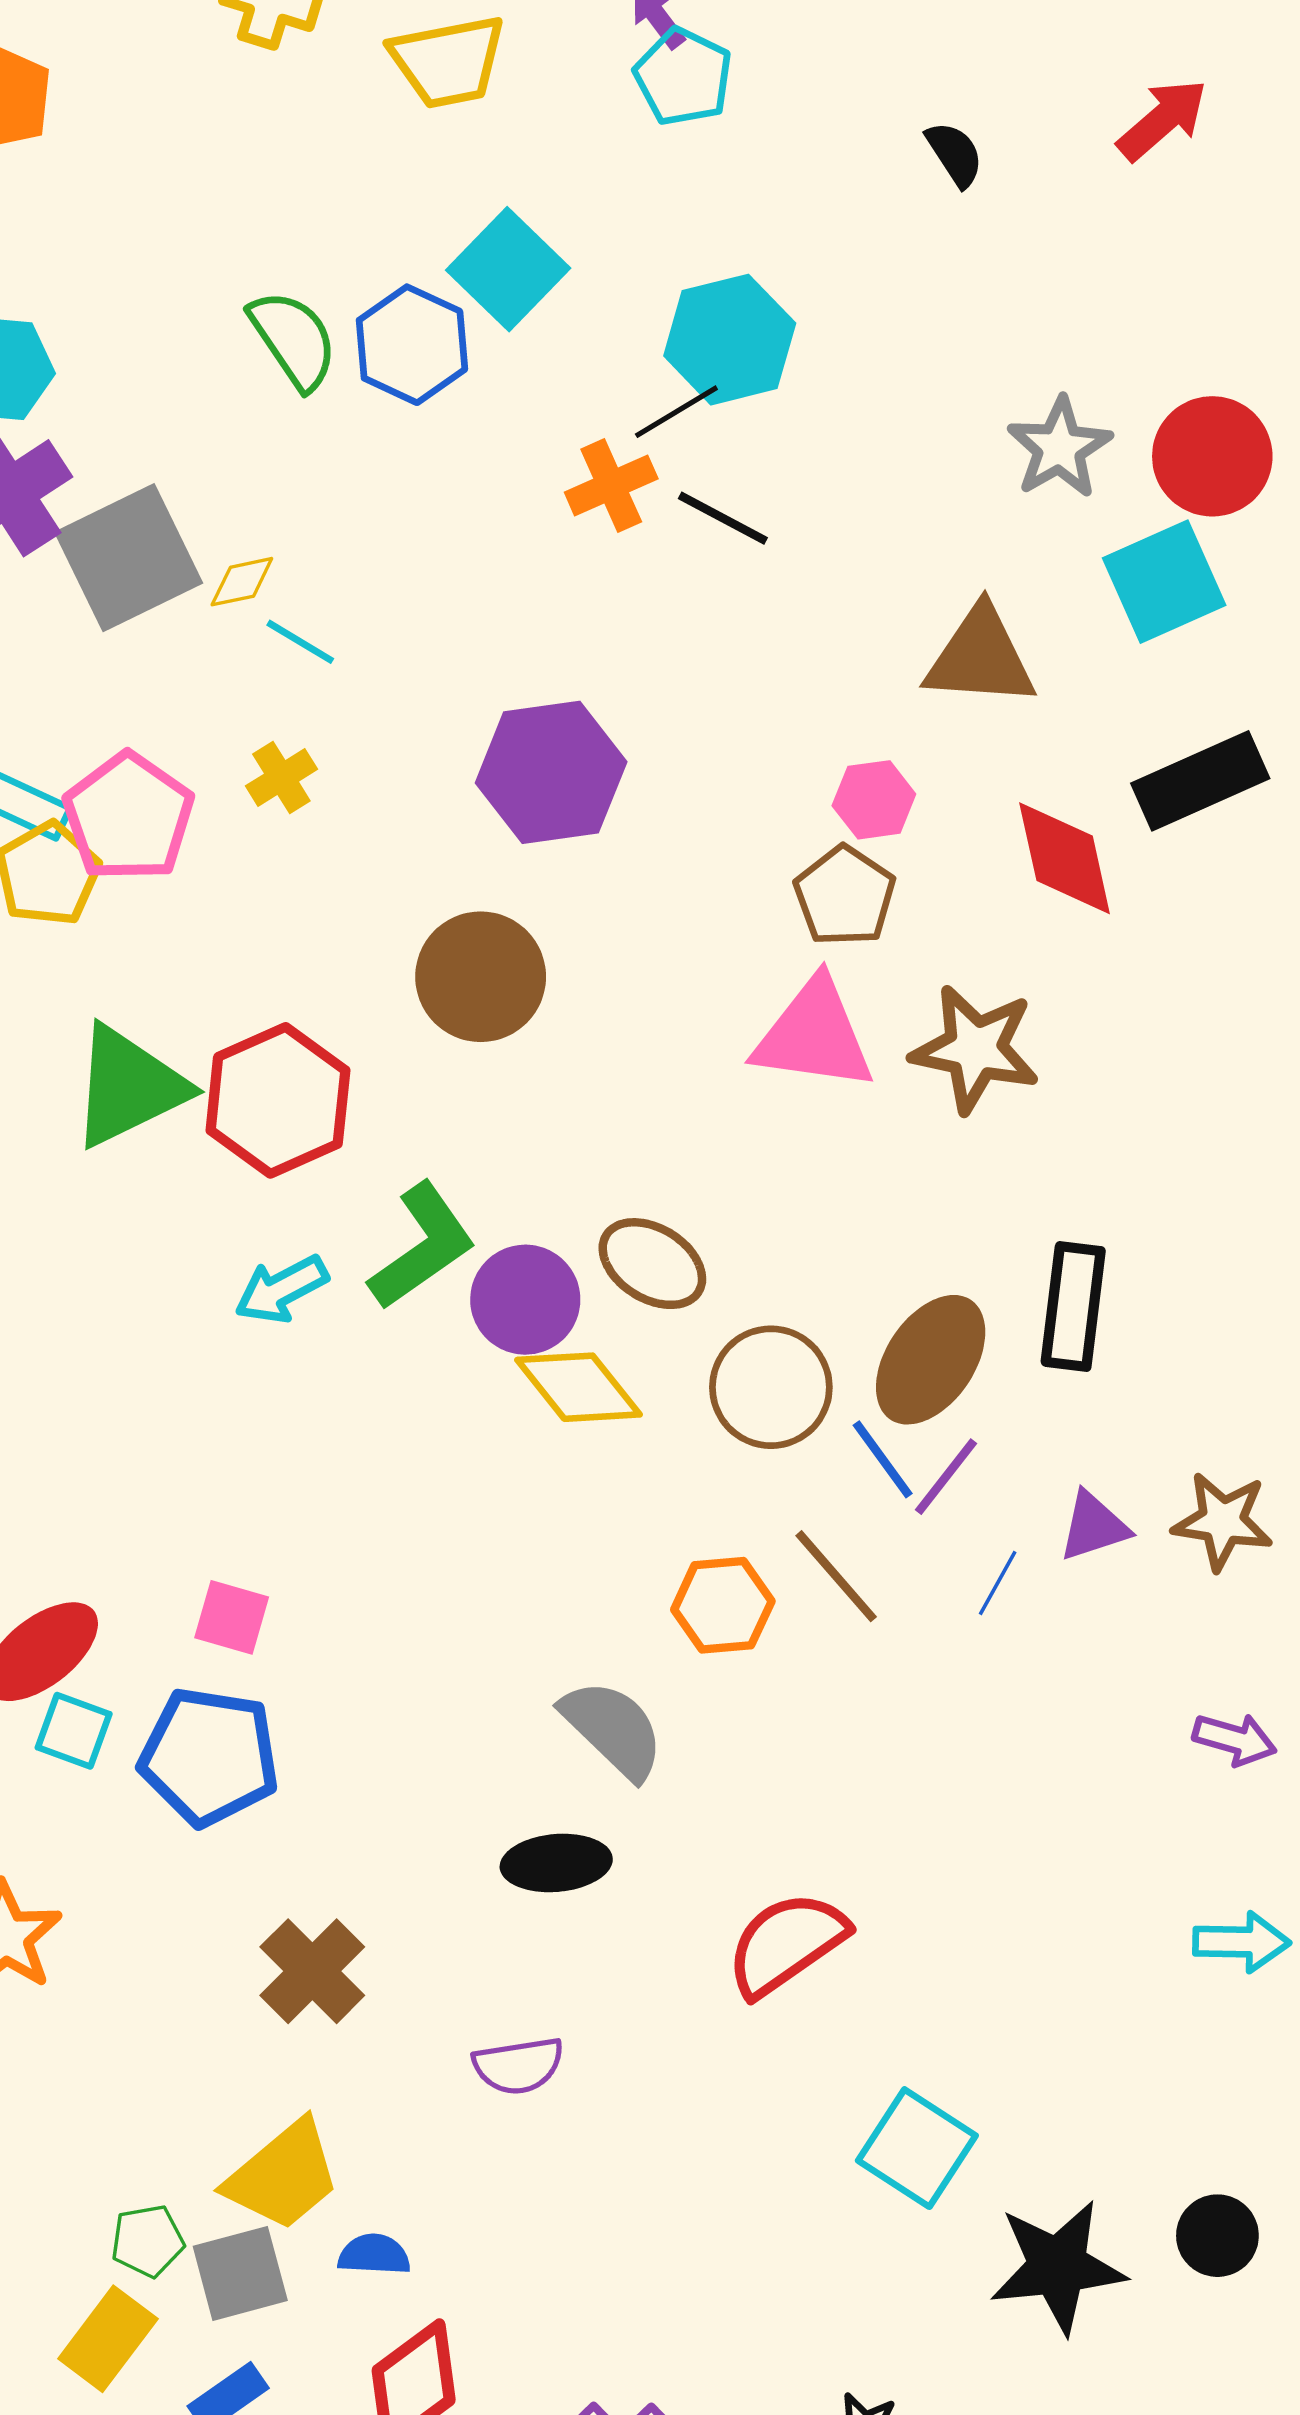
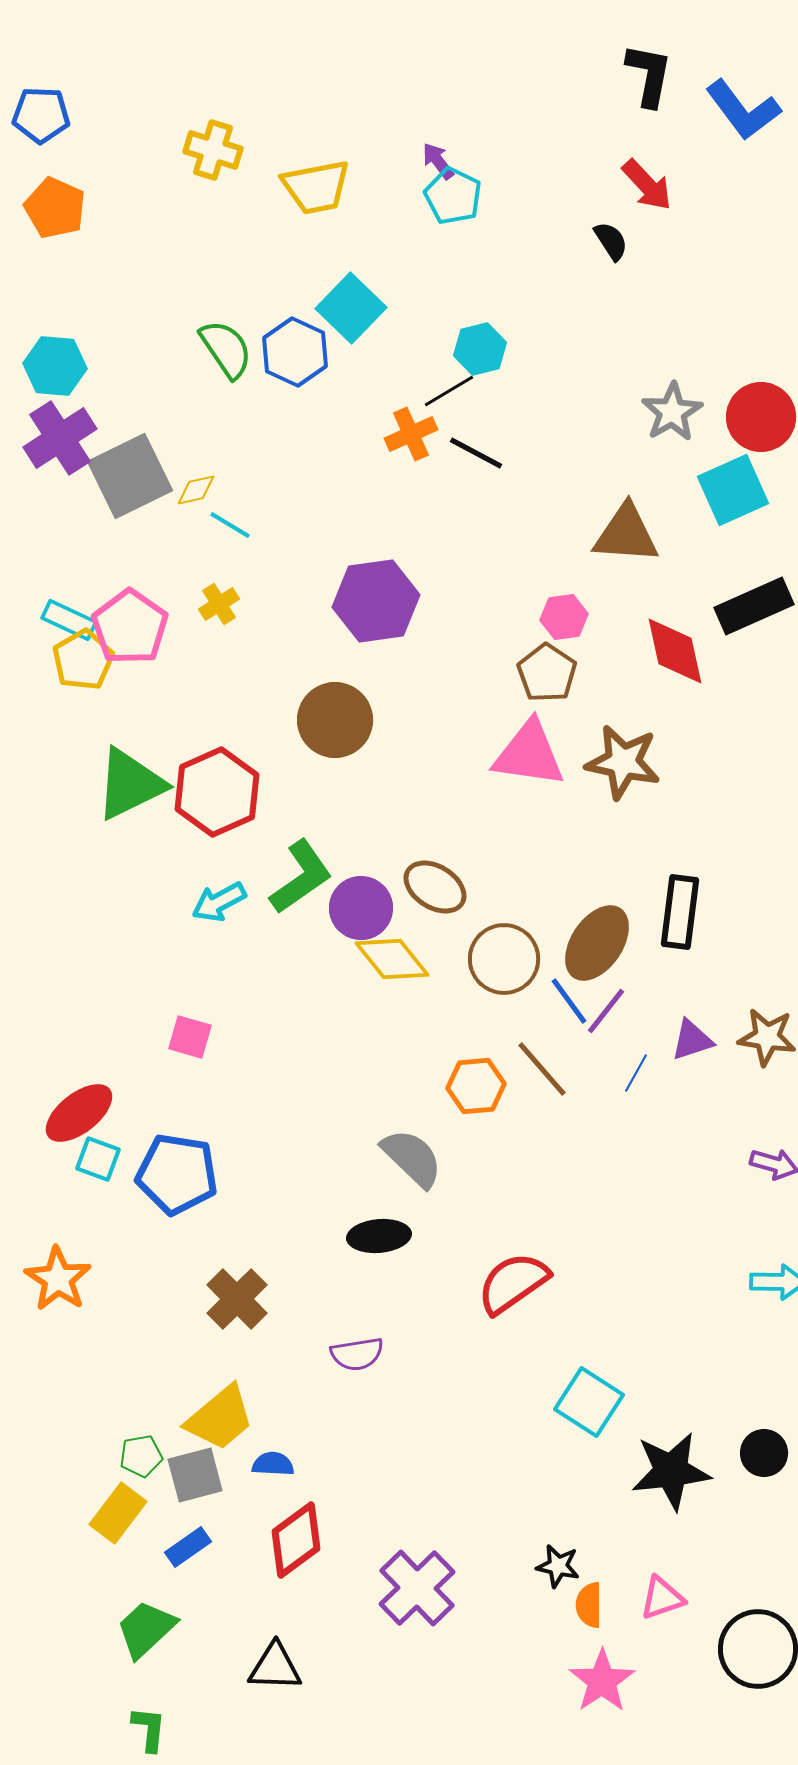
red arrow: (1162, 120) -> (647, 185), moved, turned 88
cyan hexagon: (730, 340) -> (480, 349), size x0.7
pink square: (232, 1617) -> (190, 1037), moved

